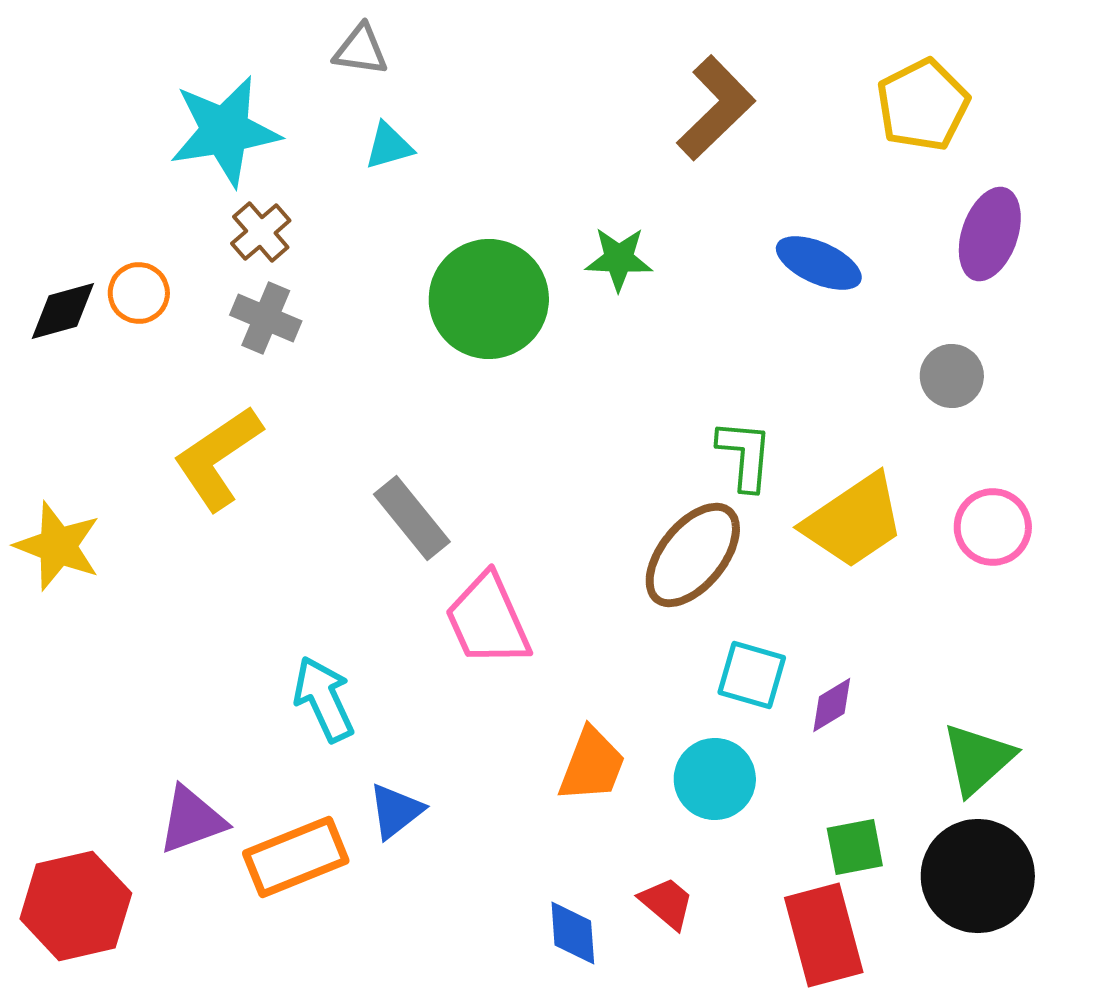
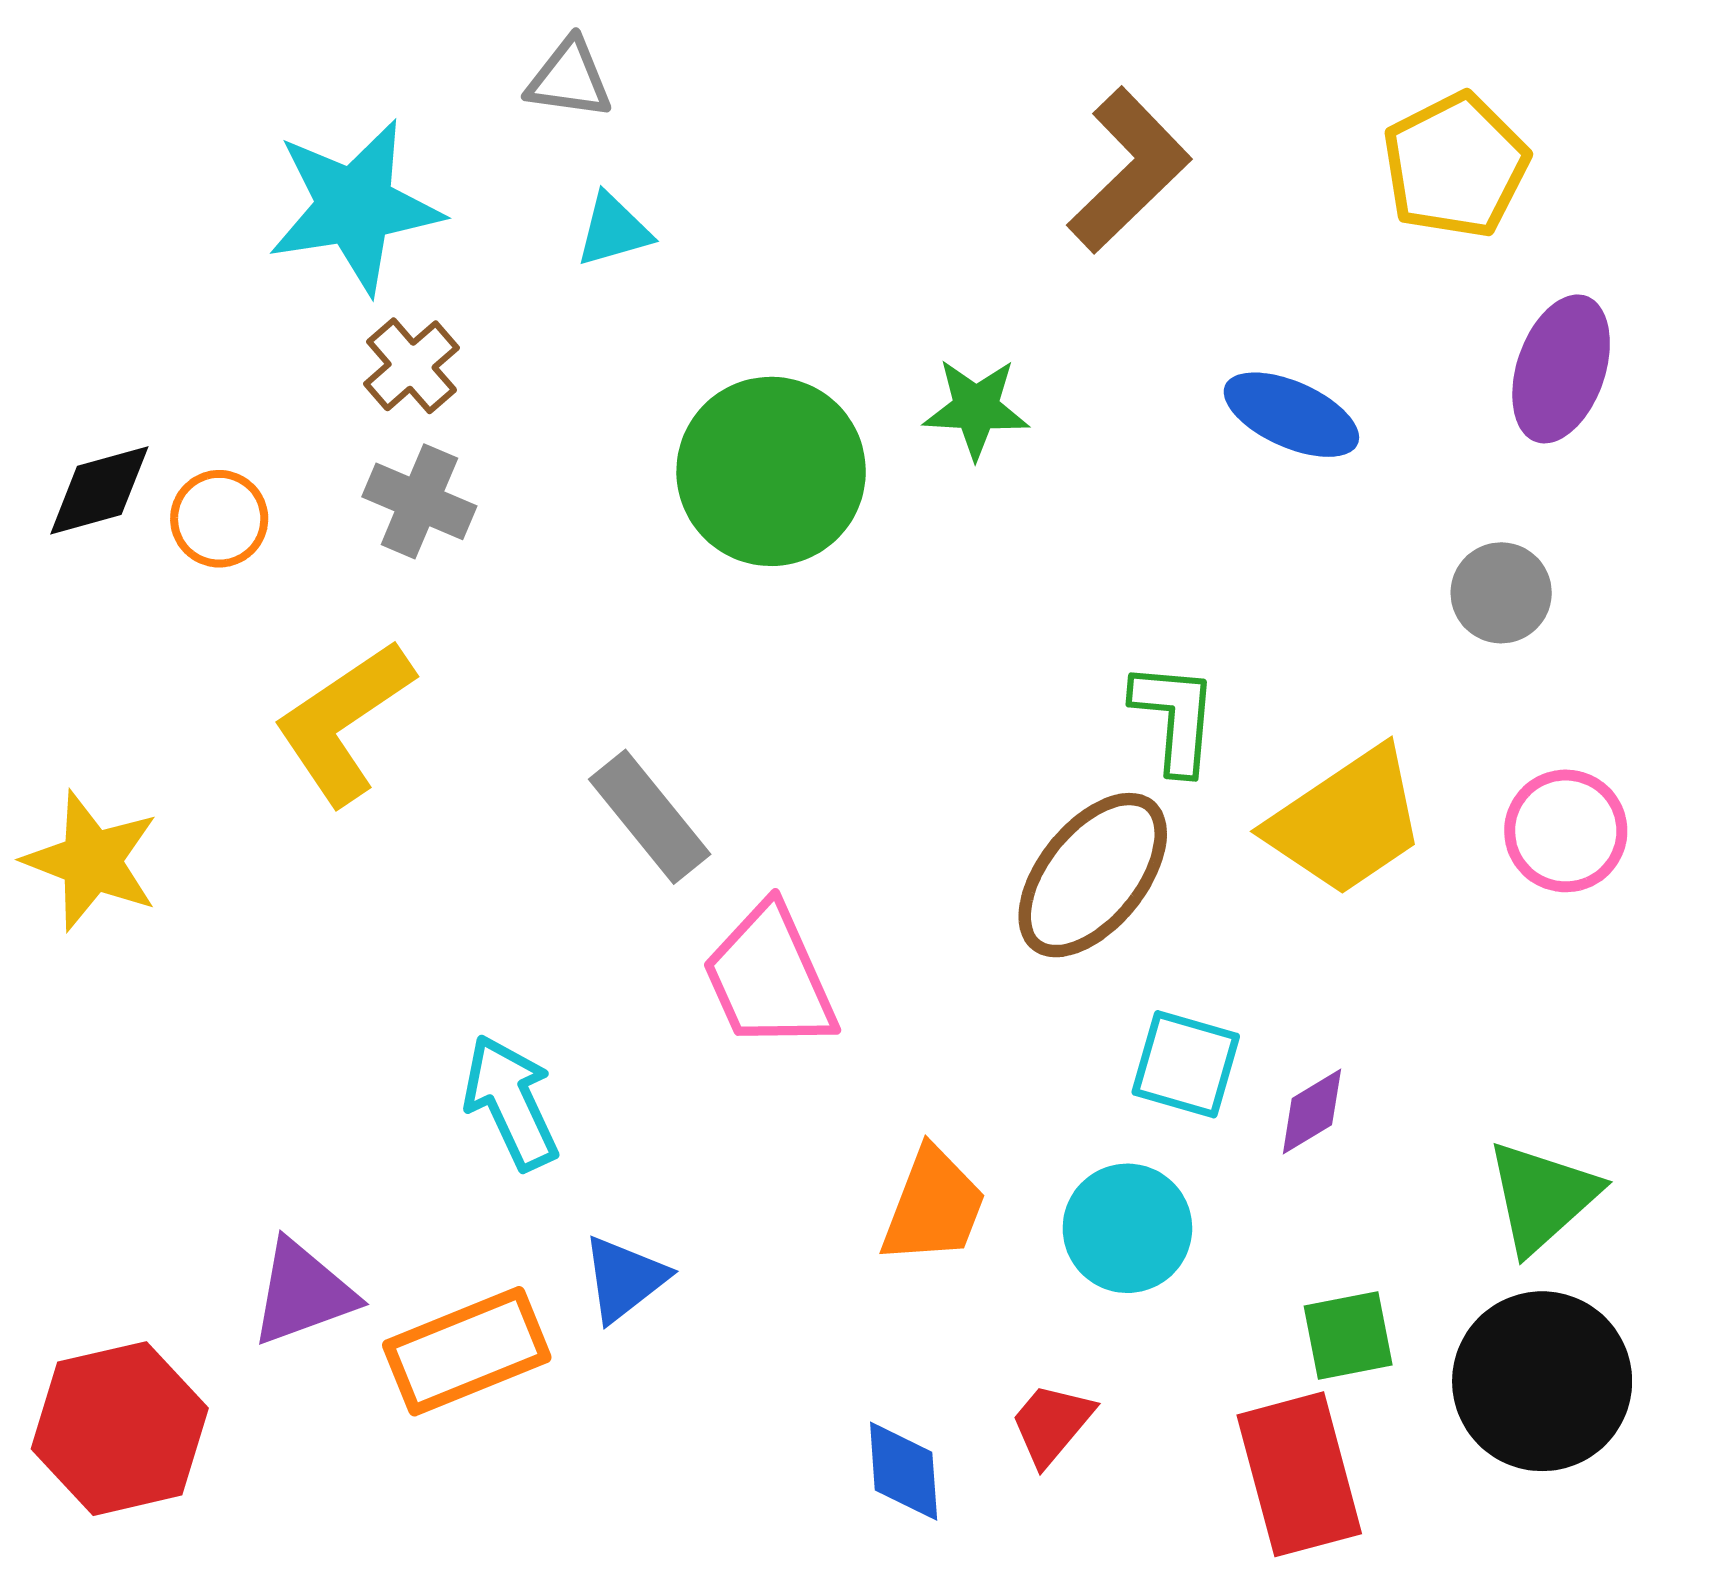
orange circle: (139, 293) -> (219, 519), moved
red trapezoid: (667, 903) -> (1052, 1424), turned -90

